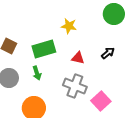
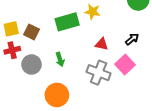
green rectangle: (44, 49) -> (67, 22), moved
pink square: (101, 101) -> (125, 64), moved

